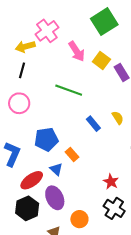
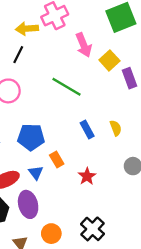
red star: (111, 182) -> (87, 176), moved

